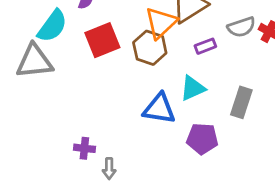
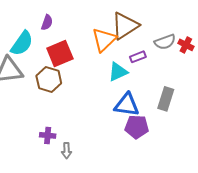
brown hexagon: (150, 48) -> (49, 79), moved
cyan triangle: (193, 88) -> (118, 72), moved
blue triangle: (159, 109) -> (127, 105), moved

